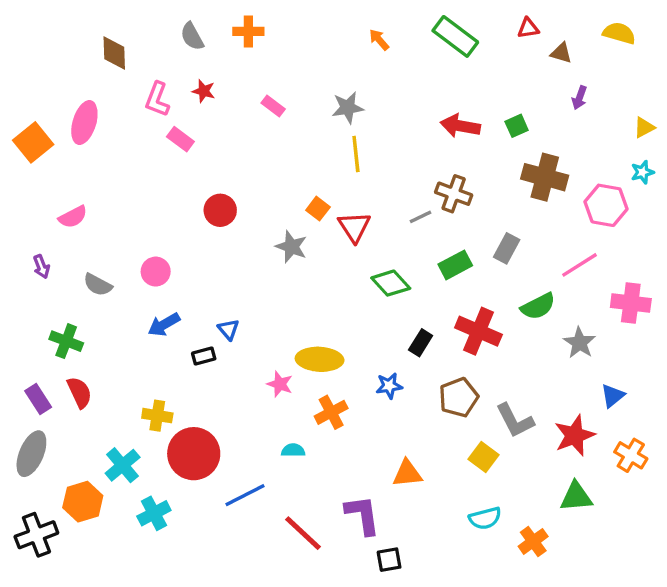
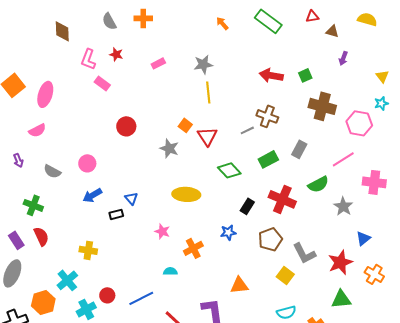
pink rectangle: (273, 106) -> (158, 63), turned -64
pink ellipse: (84, 123) -> (45, 94), moved
yellow triangle: (644, 127) -> (382, 76), turned -40
yellow ellipse: (320, 359) -> (186, 194), moved
red circle: (194, 454) -> (107, 295), moved, size x0.5

